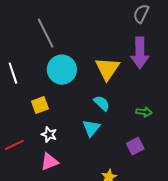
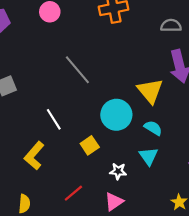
gray semicircle: (141, 14) -> (171, 26), turned 78
cyan circle: (62, 70) -> (116, 115), moved
white star: (49, 134) -> (118, 171), moved

